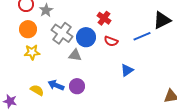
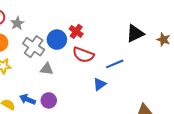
blue line: (142, 36) -> (115, 64), moved
blue circle: (86, 37) -> (57, 40), moved
red semicircle: (111, 41) -> (83, 55), size x1.5

